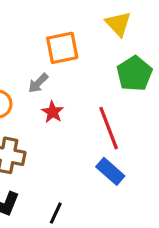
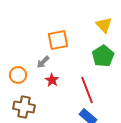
yellow triangle: (118, 24) -> (104, 25), moved

